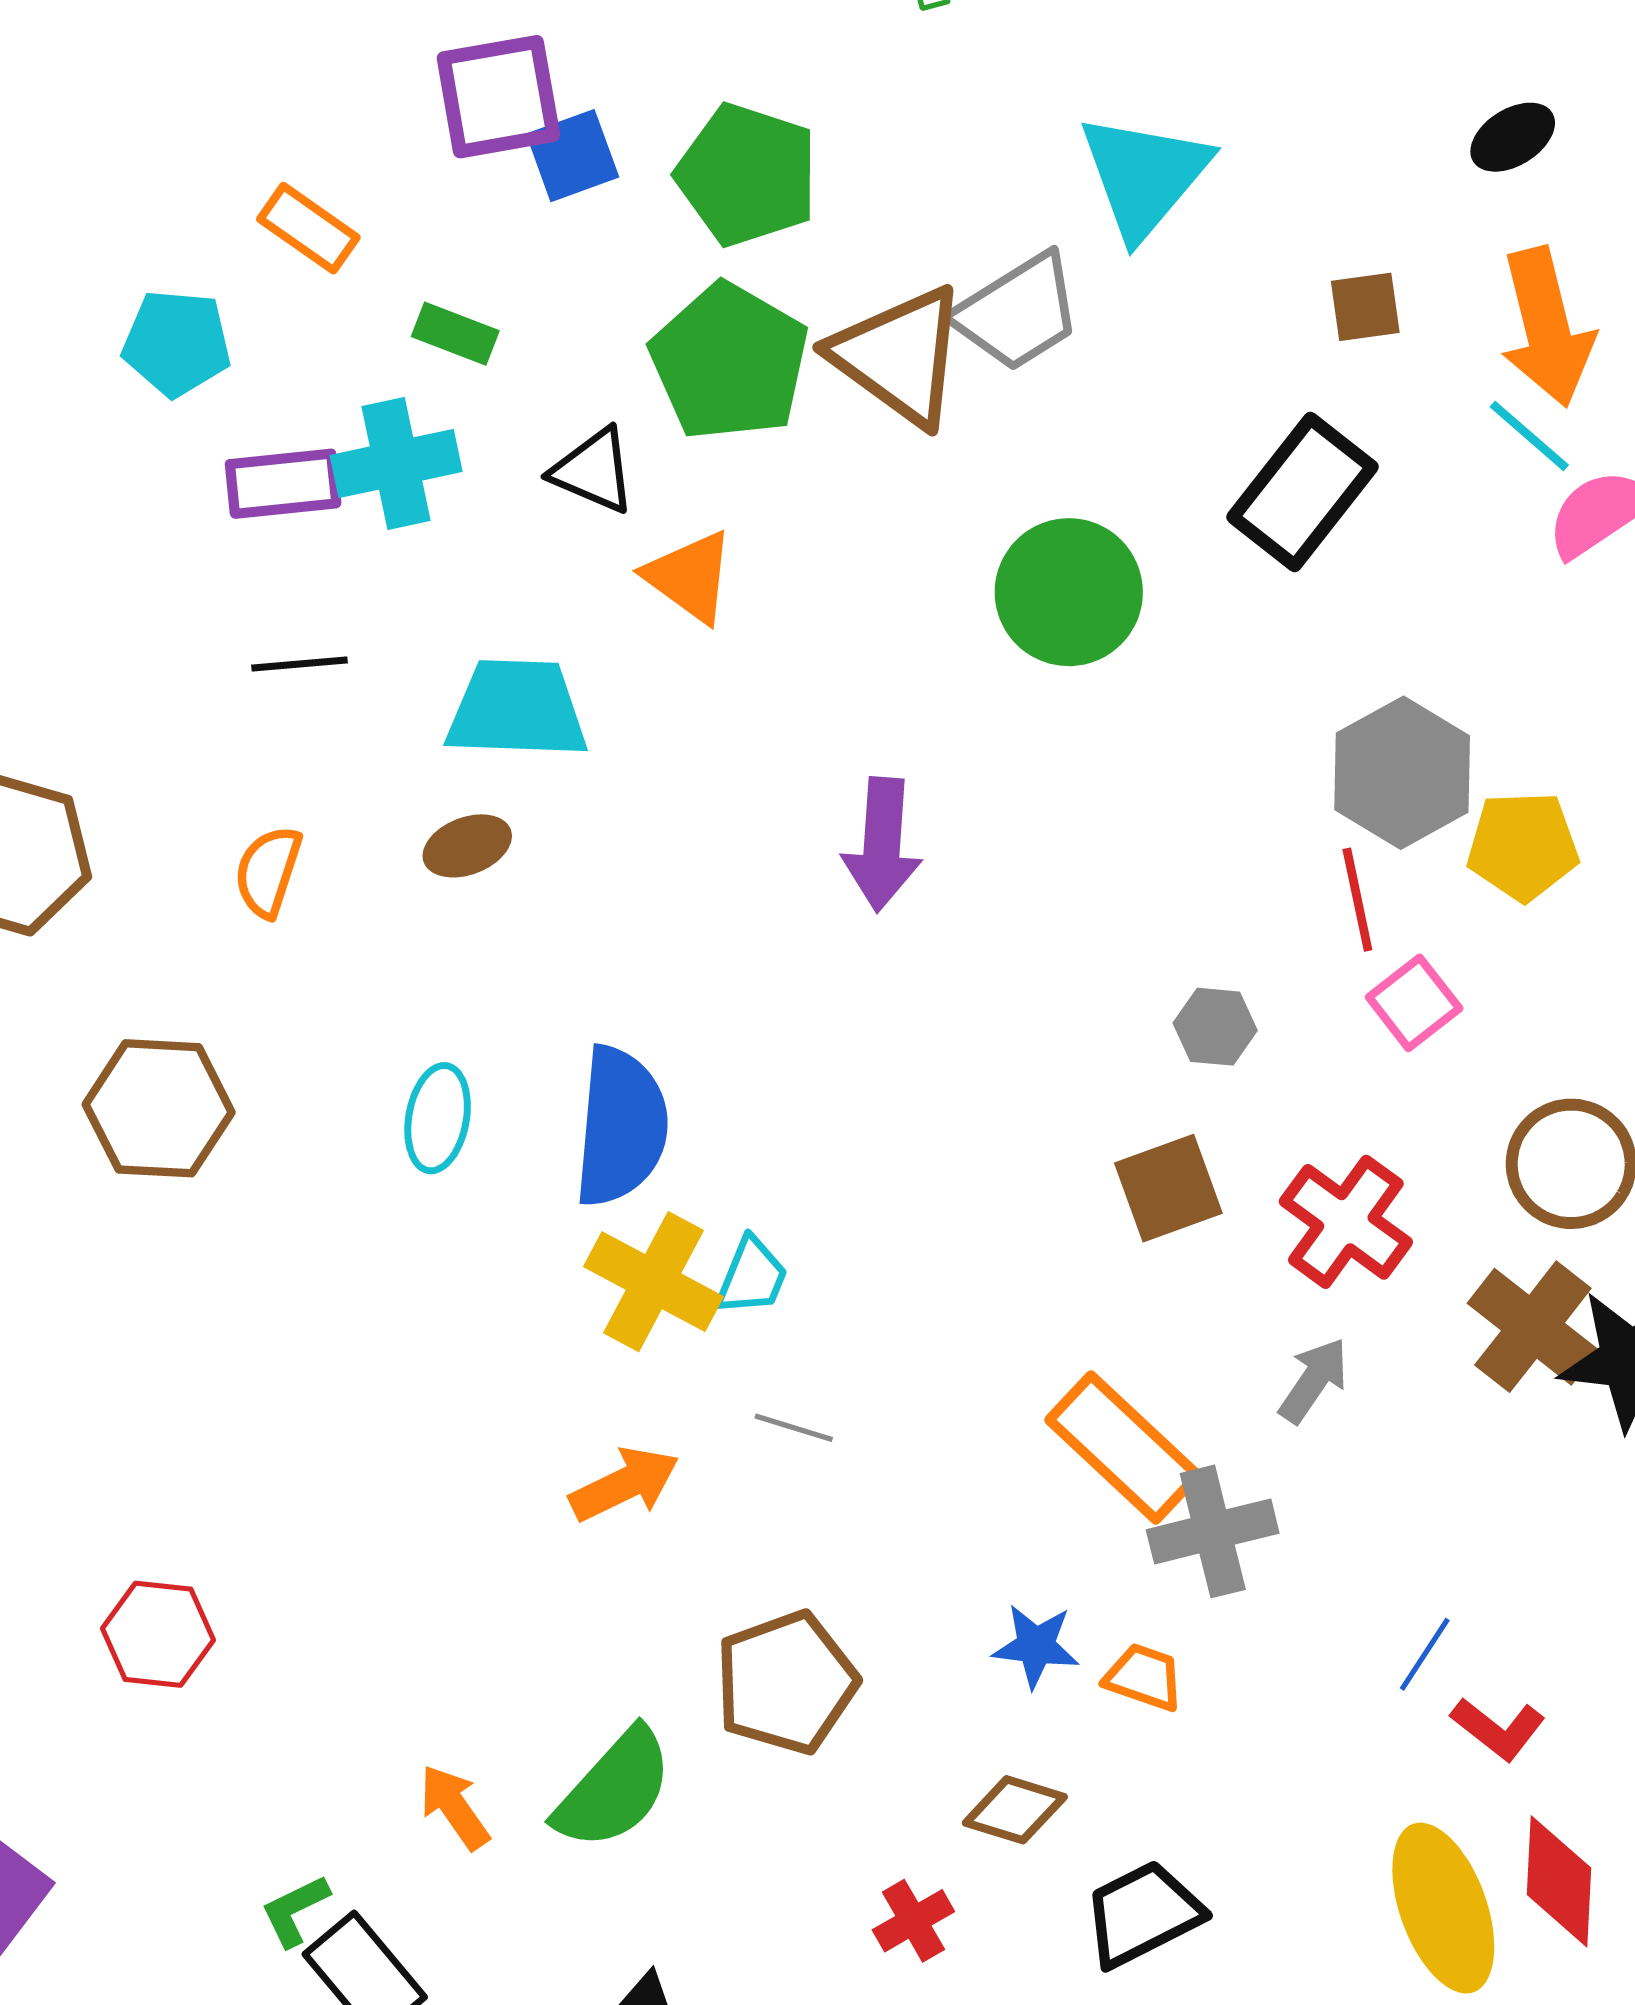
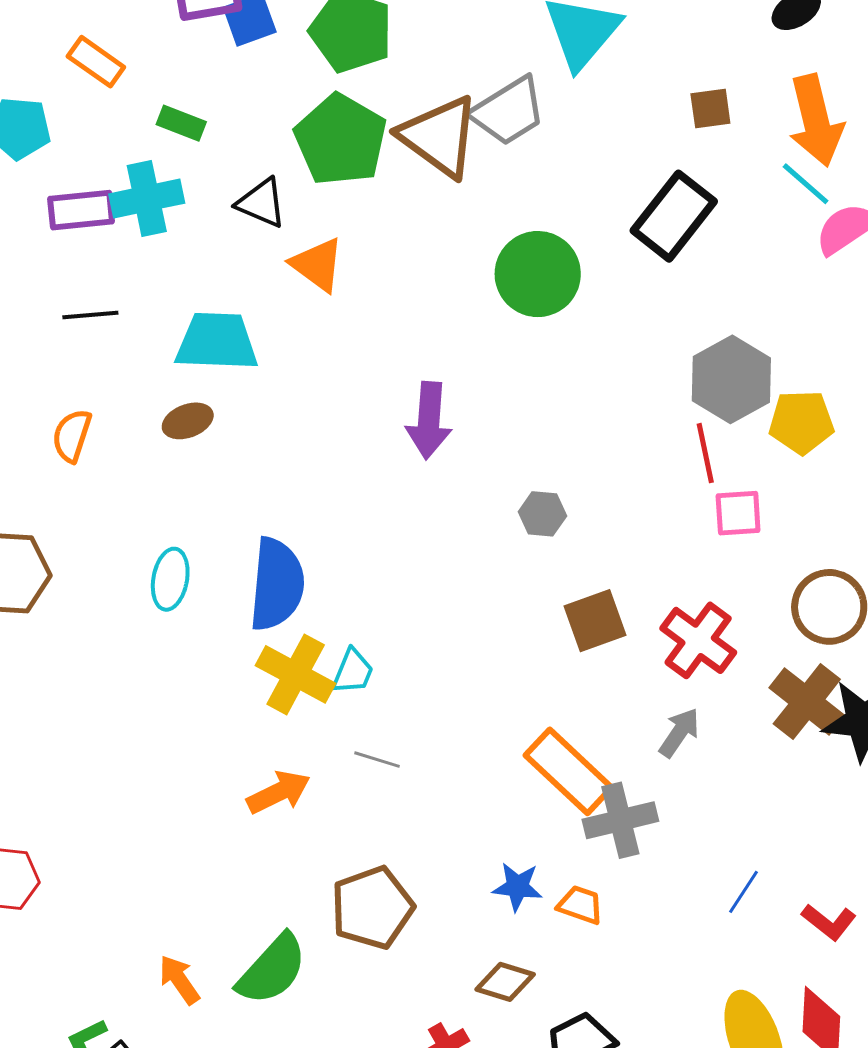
pink square: (1414, 1003) -> (738, 513), turned 34
gray hexagon: (1215, 1027) -> (542, 514), moved
red L-shape: (1498, 1729) -> (829, 922), moved

